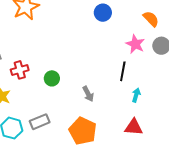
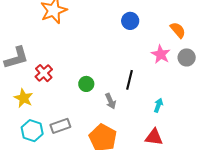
red cross: (20, 70) -> (44, 73), turned -30
black line: (123, 71) -> (130, 80), moved
green circle: (52, 78) -> (86, 84), moved

